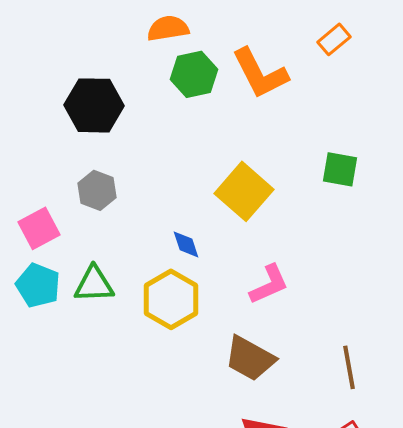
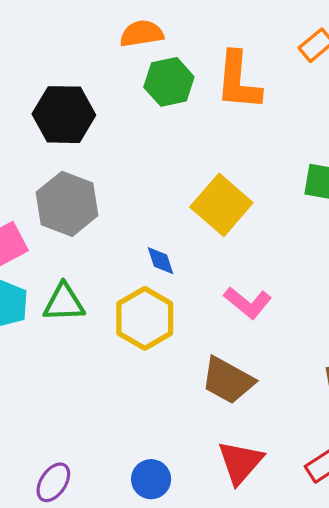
orange L-shape: (260, 73) -> (238, 81), turned 32
gray hexagon: (97, 190) -> (67, 204), size x1.5
pink L-shape: (269, 284) -> (248, 303), turned 63

